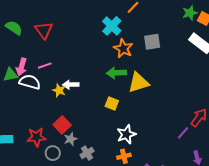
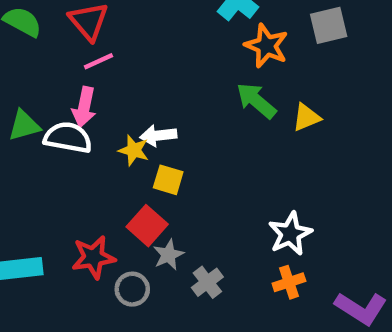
pink line: (45, 66) -> (99, 61), moved
pink arrow: (21, 67) -> (84, 107), moved
green arrow: (116, 73) -> (256, 101), turned 48
yellow triangle: (138, 82) -> (306, 117), size x0.6
yellow square: (112, 104) -> (168, 180), moved

